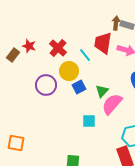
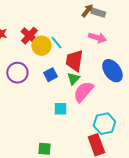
brown arrow: (116, 23) -> (87, 11), turned 32
red trapezoid: (103, 43) -> (74, 61), moved
yellow circle: (69, 71) -> (41, 46), moved

